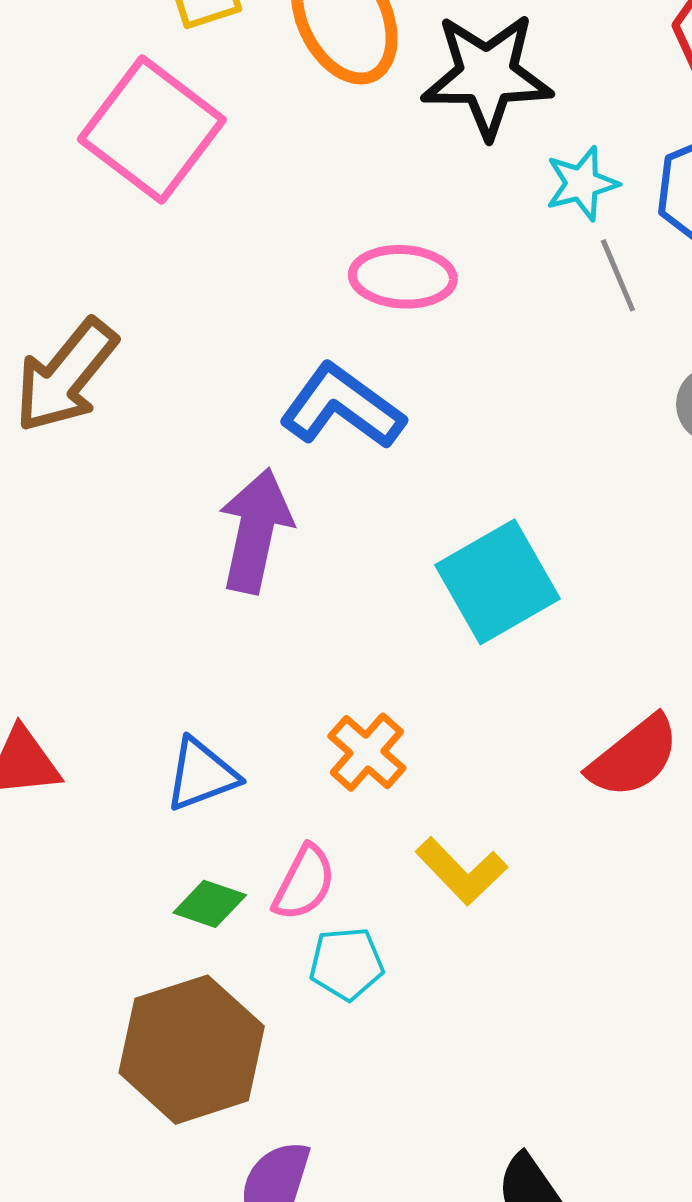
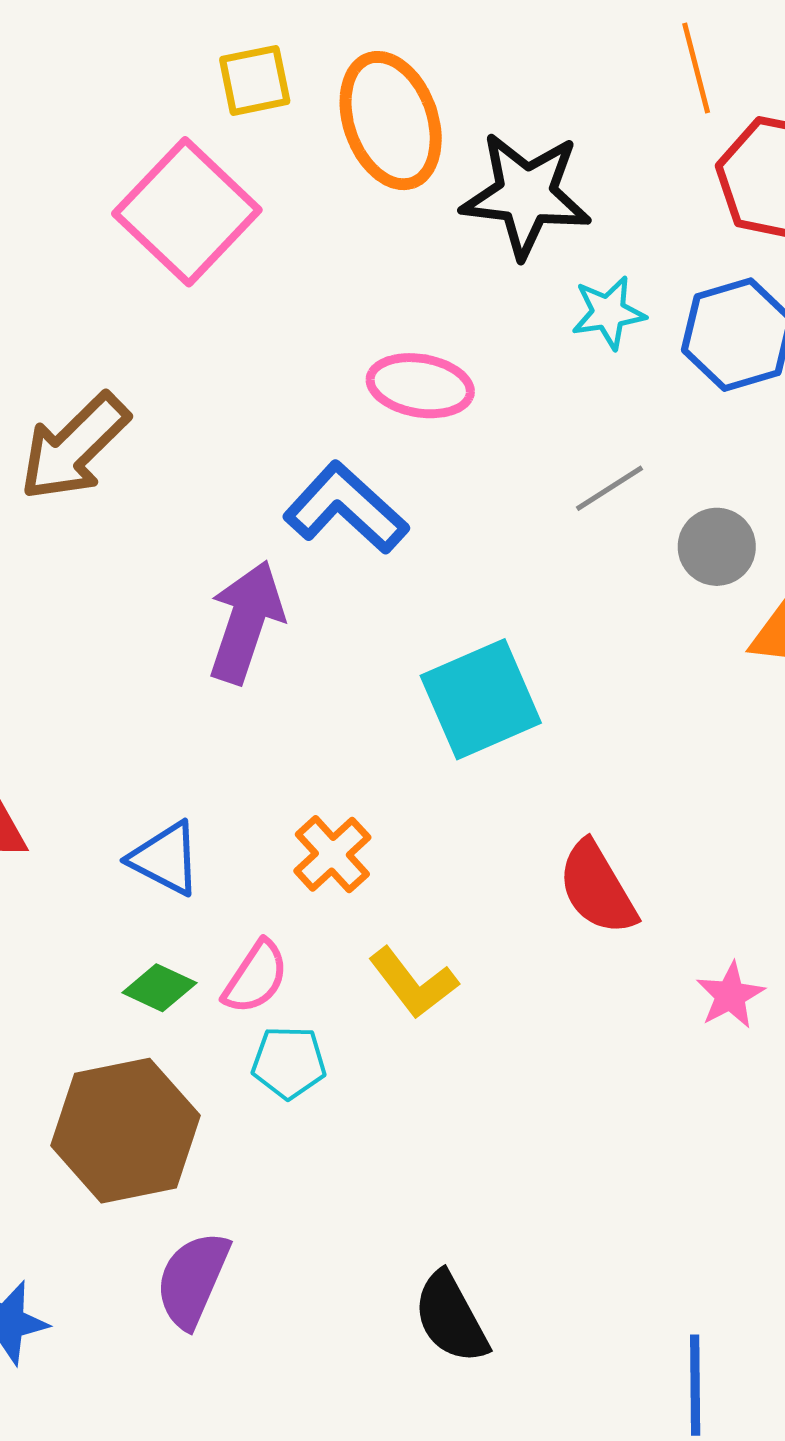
gray line: (618, 275) -> (609, 488), moved, turned 74
red semicircle: (634, 757) -> (597, 888), turned 92
blue triangle: (201, 775) -> (165, 858), turned 42

